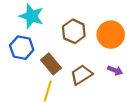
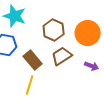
brown trapezoid: (81, 75) -> (62, 56), moved

